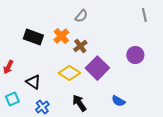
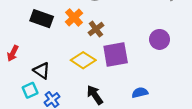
purple square: (97, 68) -> (116, 54), turned 35
cyan square: (12, 99) -> (30, 90), moved
blue semicircle: (118, 101) -> (140, 93), turned 136

